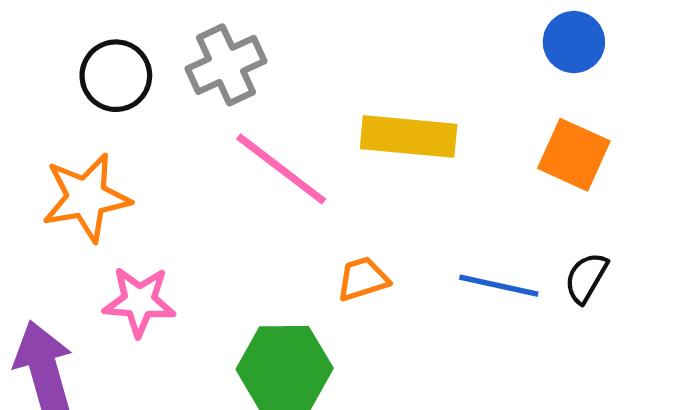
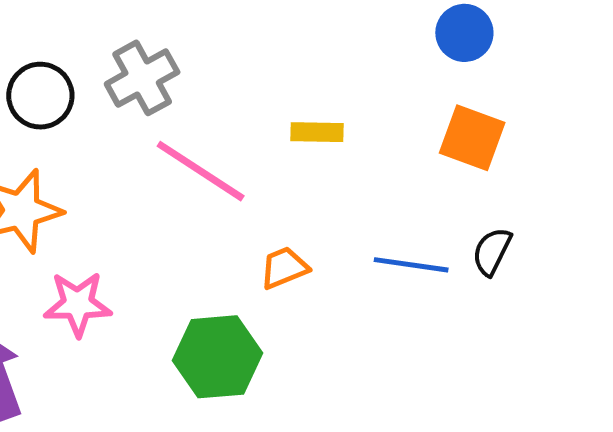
yellow rectangle: (409, 137) -> (317, 132), size x0.6

